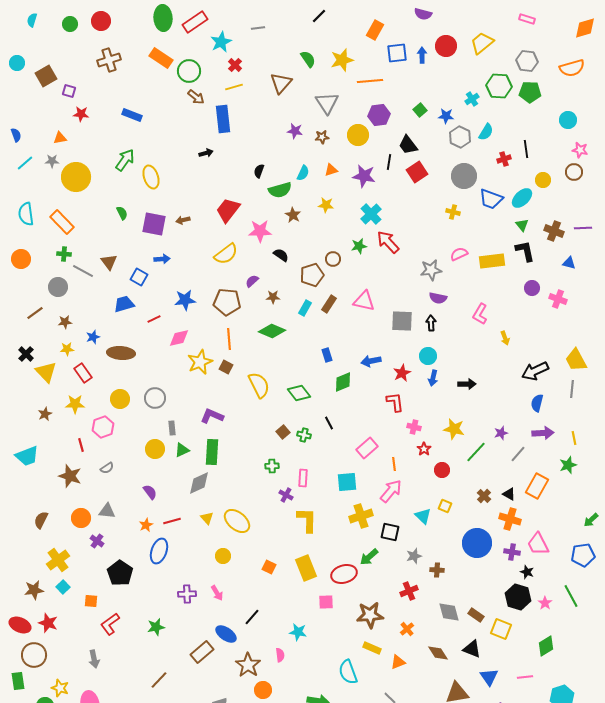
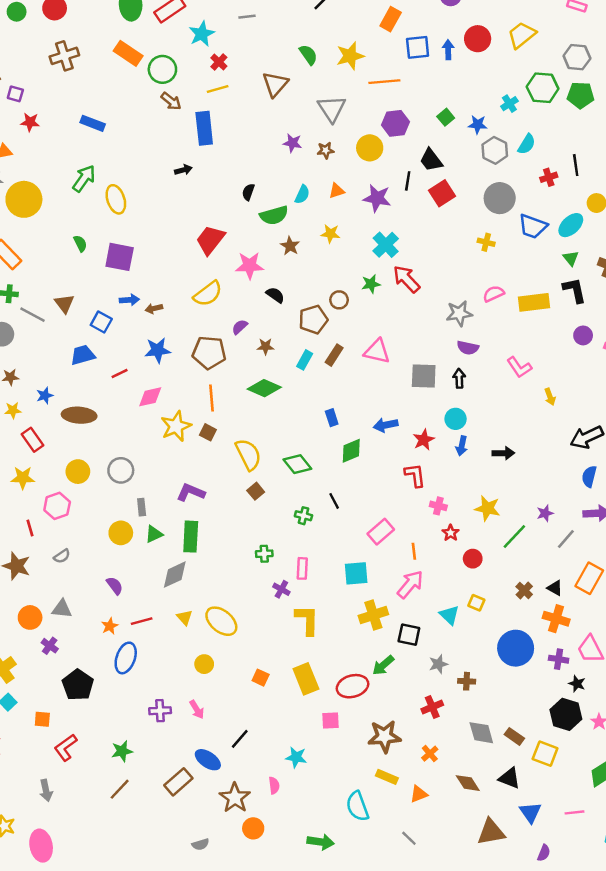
brown arrow: (183, 220) -> (154, 308), moved
pink L-shape: (480, 314) -> (519, 367), turned -65
brown square: (283, 432) -> (256, 491), moved
brown line: (159, 680) -> (120, 789), moved

